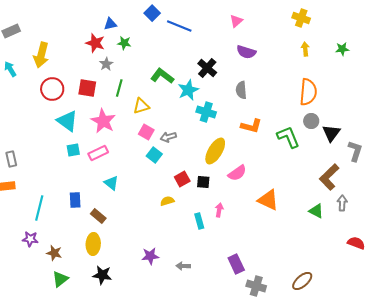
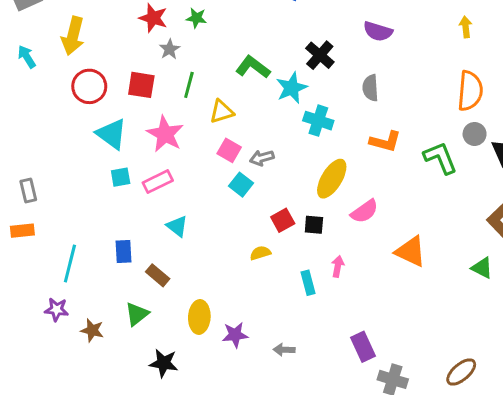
yellow ellipse: (93, 244) -> (199, 317), moved
green triangle: (60, 279) -> (137, 314), moved

